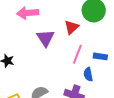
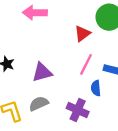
purple triangle: (45, 38) -> (42, 72), moved, turned 42

